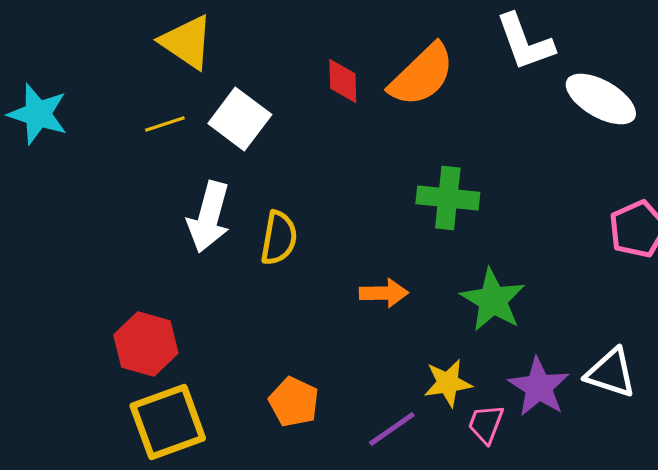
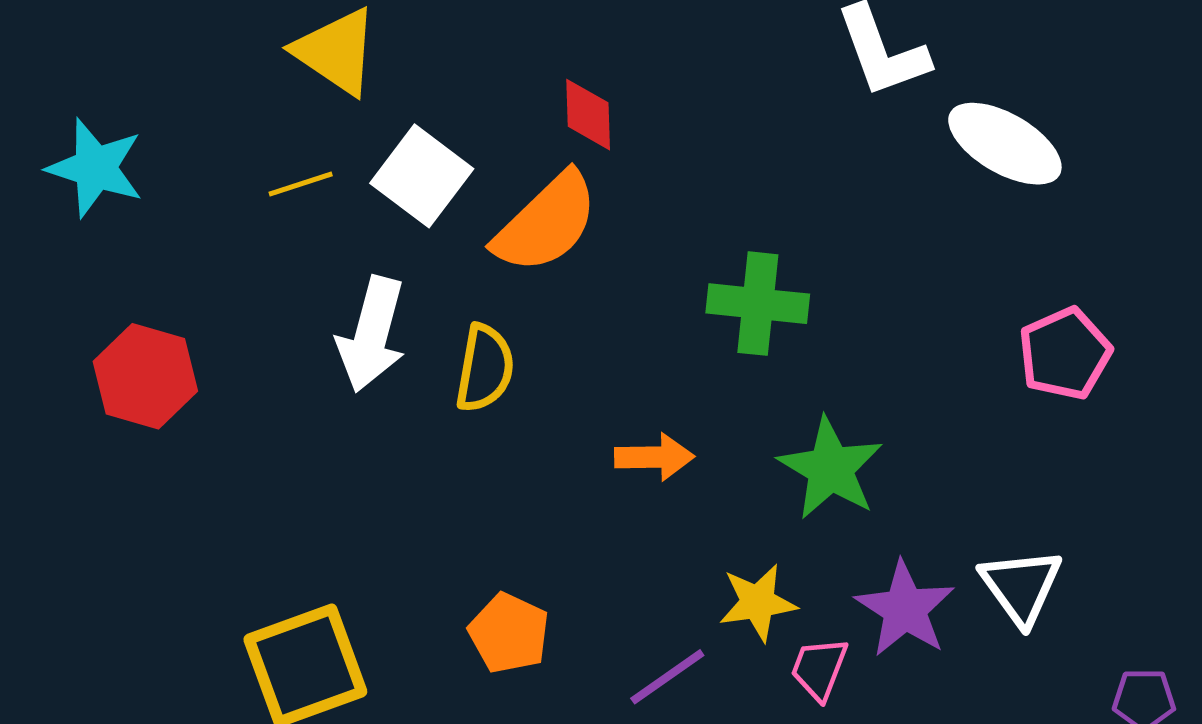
orange semicircle: (422, 75) -> (546, 223), moved
red hexagon: (146, 344) -> (145, 376), moved
white triangle: (611, 373) -> (1021, 586), turned 36

